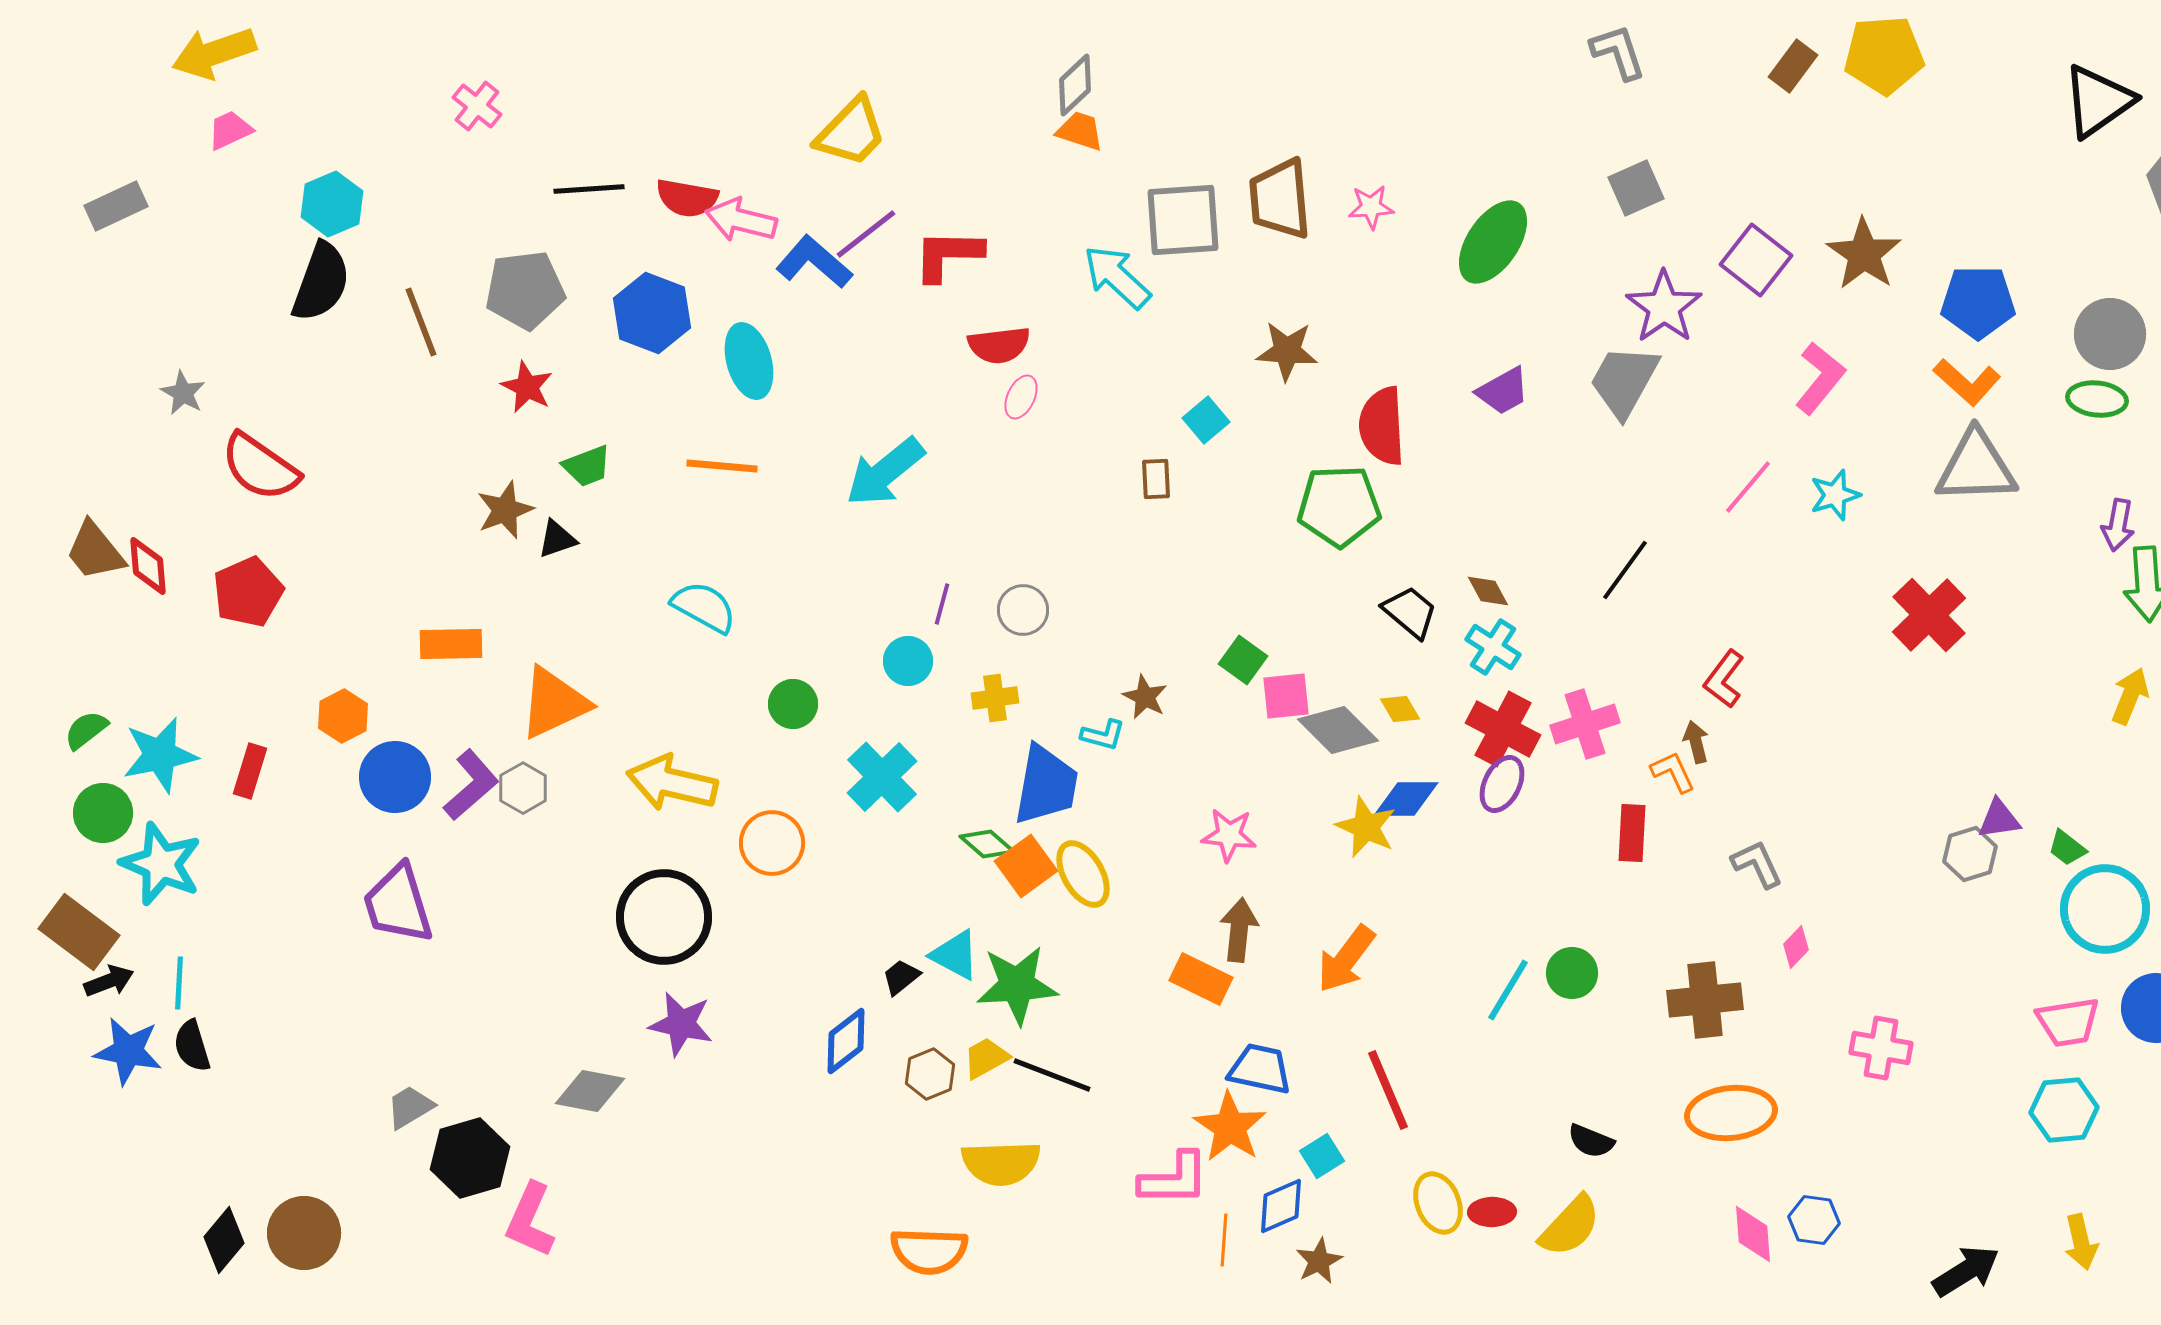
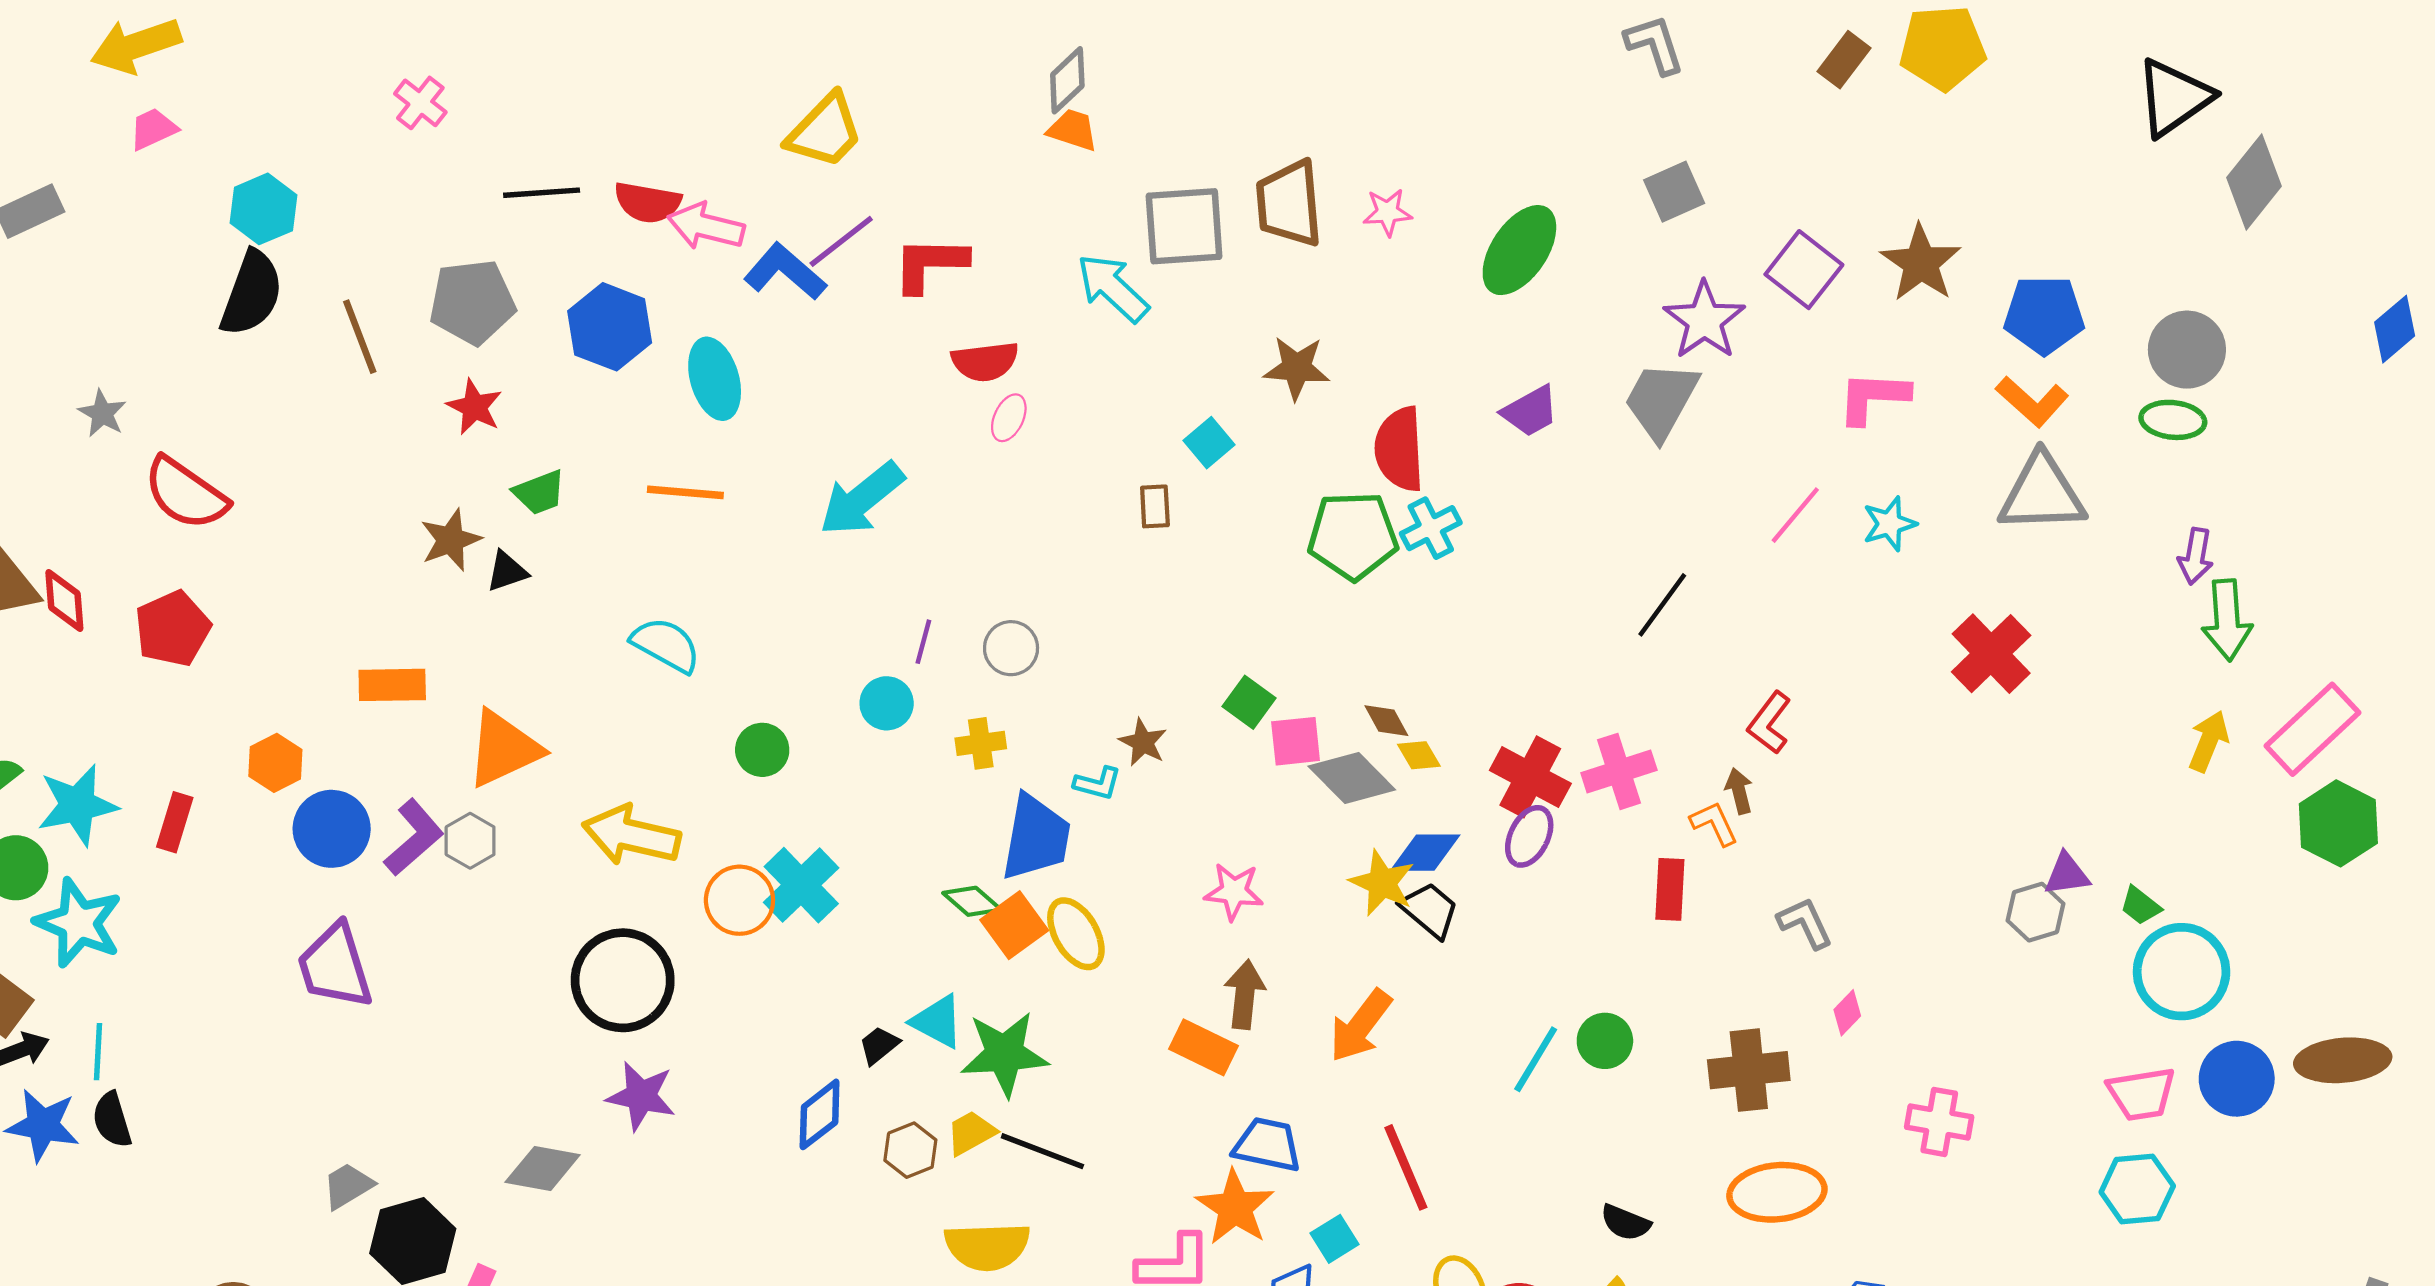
pink L-shape: (1820, 378) -> (1873, 397), turned -126
brown diamond: (1488, 591) -> (1386, 721), moved
black trapezoid: (1410, 612) -> (1430, 910), moved
cyan cross: (1493, 647) -> (1431, 528), moved, turned 30
cyan cross: (882, 777) -> (801, 885), moved

